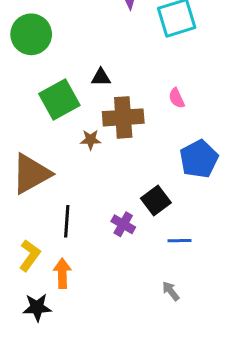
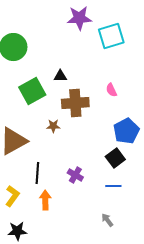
brown star: (91, 140) -> (53, 126), moved
black square: (156, 201) -> (115, 158), moved
orange arrow: (62, 273) -> (45, 200), moved

